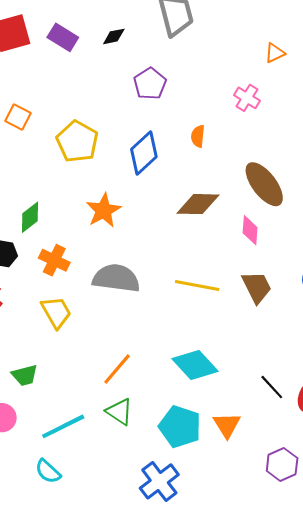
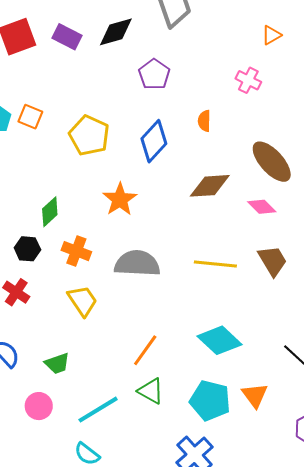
black diamond: (114, 36) -> (116, 32), size x1.6
pink diamond: (250, 230) -> (262, 207), turned -44

